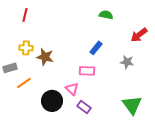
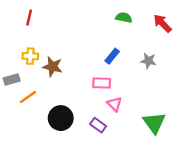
red arrow: (139, 35) -> (162, 23), moved, turned 84
gray star: (127, 62) -> (148, 61), moved
pink triangle: (72, 89) -> (114, 104), moved

